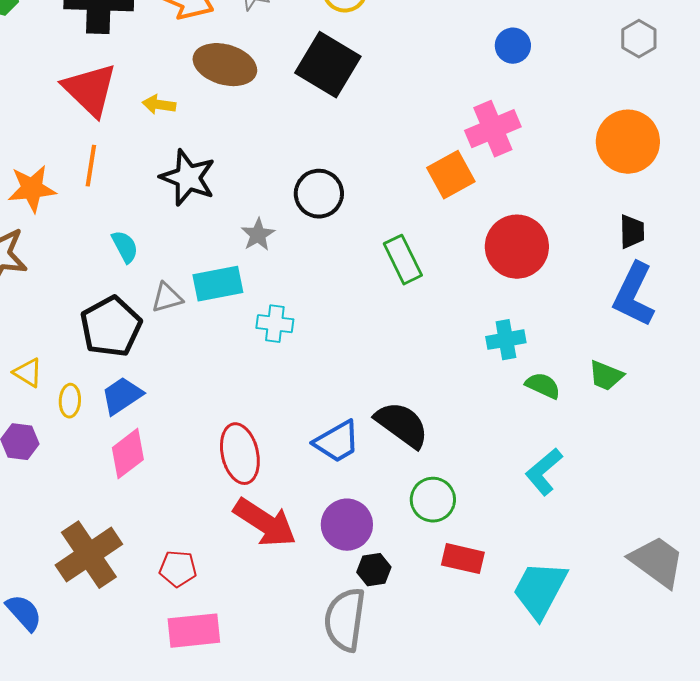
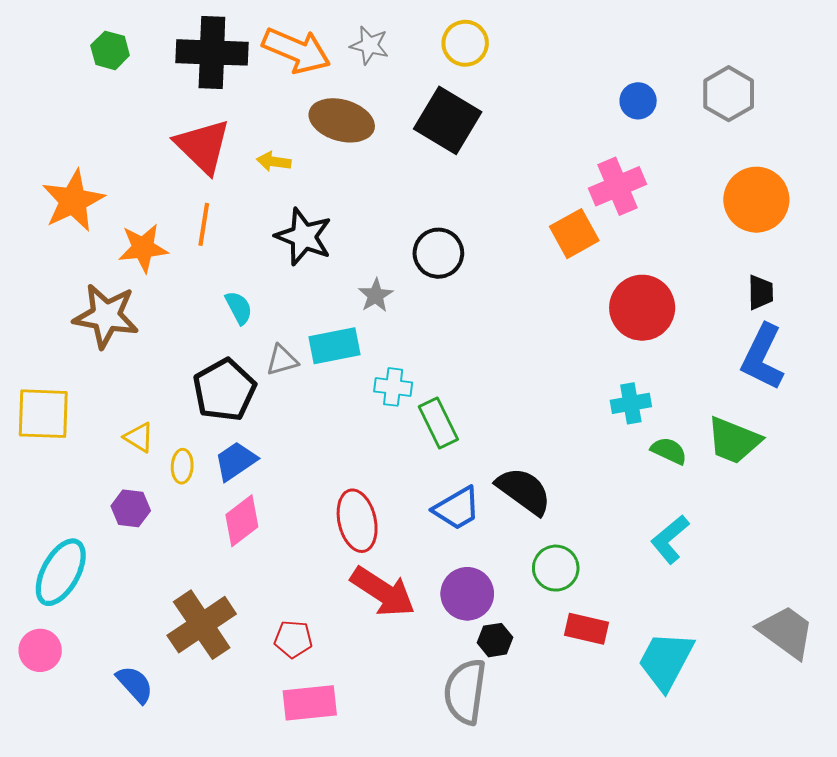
gray hexagon: (639, 39) -> (729, 94), moved, size x1.4
green rectangle: (403, 260) -> (438, 423), moved
green trapezoid: (606, 376) -> (734, 440), size x1.5

